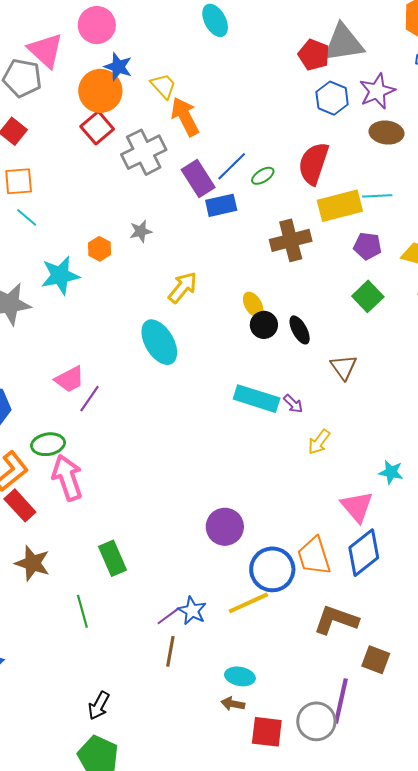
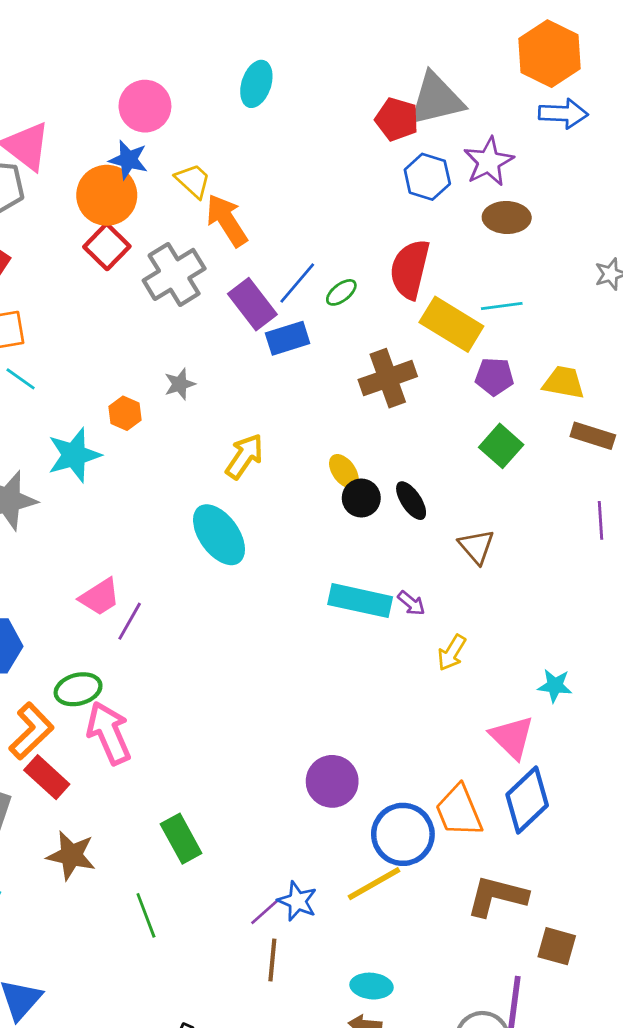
cyan ellipse: (215, 20) -> (256, 84), turned 52
pink circle: (97, 25) -> (145, 106), moved
yellow rectangle: (340, 206) -> (451, 324), turned 51

